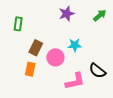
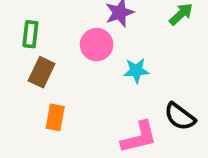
brown rectangle: (36, 48) -> (42, 72), moved
pink circle: (55, 57) -> (97, 45), moved

